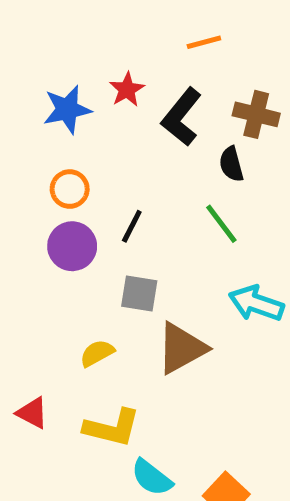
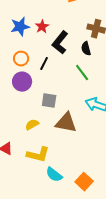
red star: (127, 90) -> (42, 27), moved
black L-shape: (182, 117) -> (60, 43), moved
black line: (132, 226) -> (44, 64), moved
brown triangle: (182, 348) -> (66, 123), turned 40

